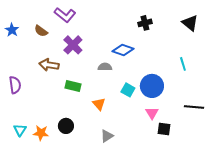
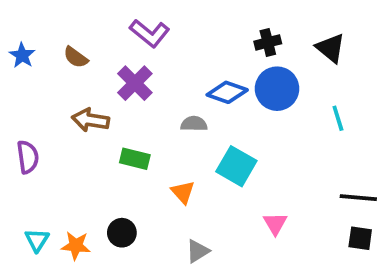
purple L-shape: (65, 15) -> (150, 33), moved
black triangle: (190, 23) -> (331, 48), moved
blue circle: (152, 86) -> (277, 89), moved
cyan square: (128, 90) -> (236, 166), size x1.5
pink triangle: (152, 113) -> (275, 223), moved
black square: (164, 129) -> (360, 238), moved

